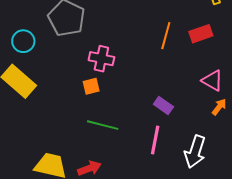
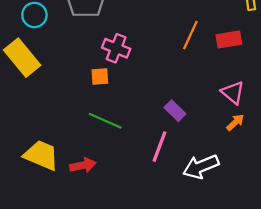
white arrow: (195, 152) -> (201, 167), turned 40

